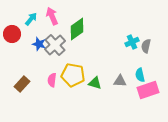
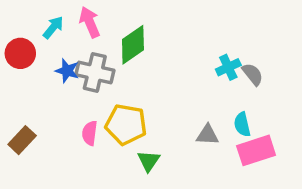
gray cross: (55, 45) -> (95, 72), turned -35
gray semicircle: (146, 46) -> (253, 74), turned 128
green triangle: (95, 83) -> (149, 161), moved, turned 48
brown rectangle: (22, 84) -> (22, 140), moved

